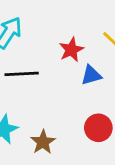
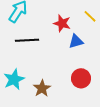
red star: (71, 50) -> (62, 23), turned -30

